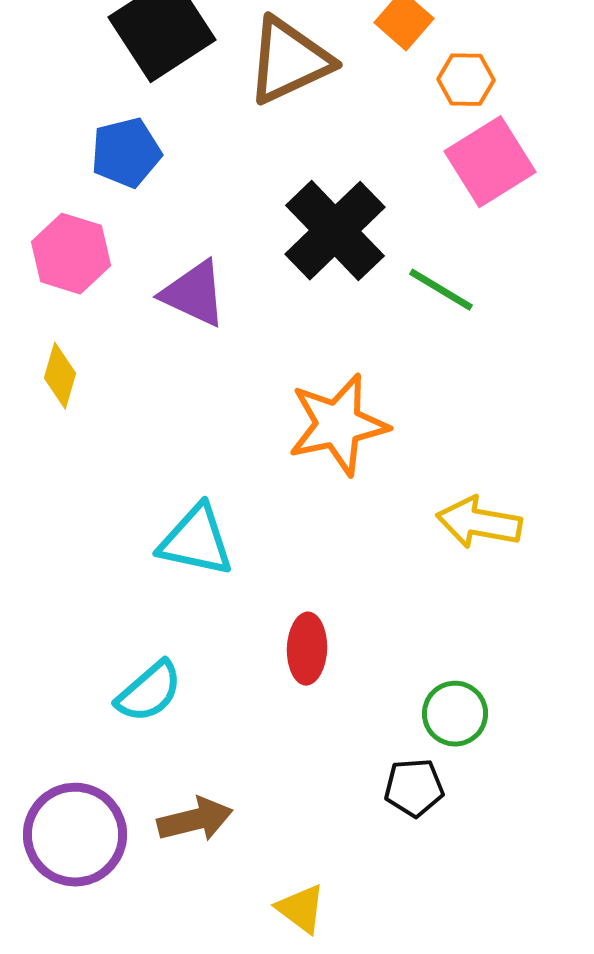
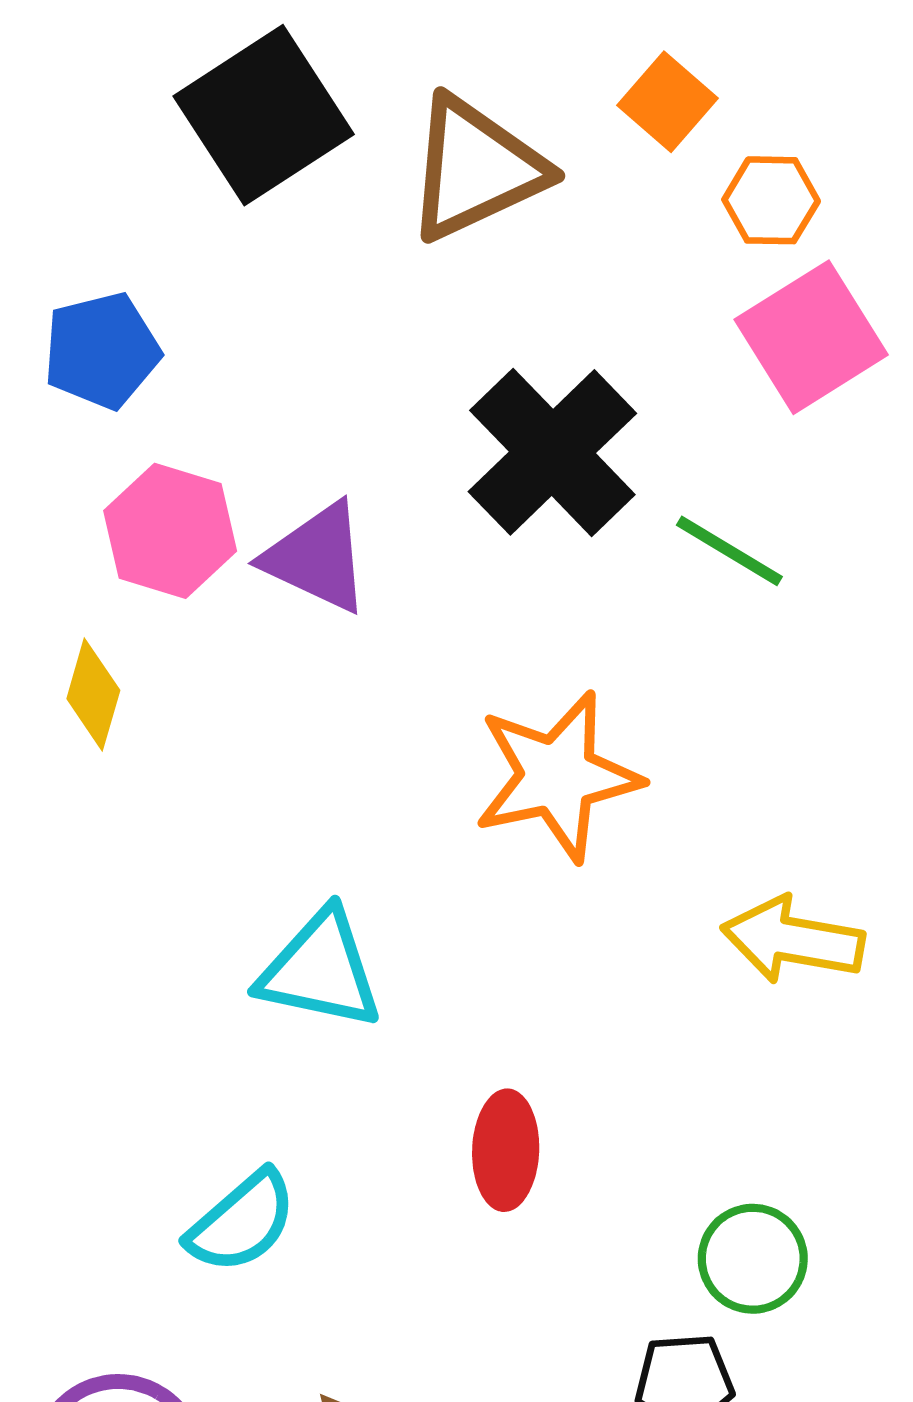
blue pentagon: (126, 153) -> (102, 351), moved
pink hexagon: (71, 254) -> (170, 531), moved

